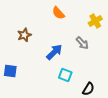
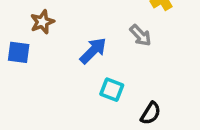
blue square: (10, 71) -> (19, 52), moved

